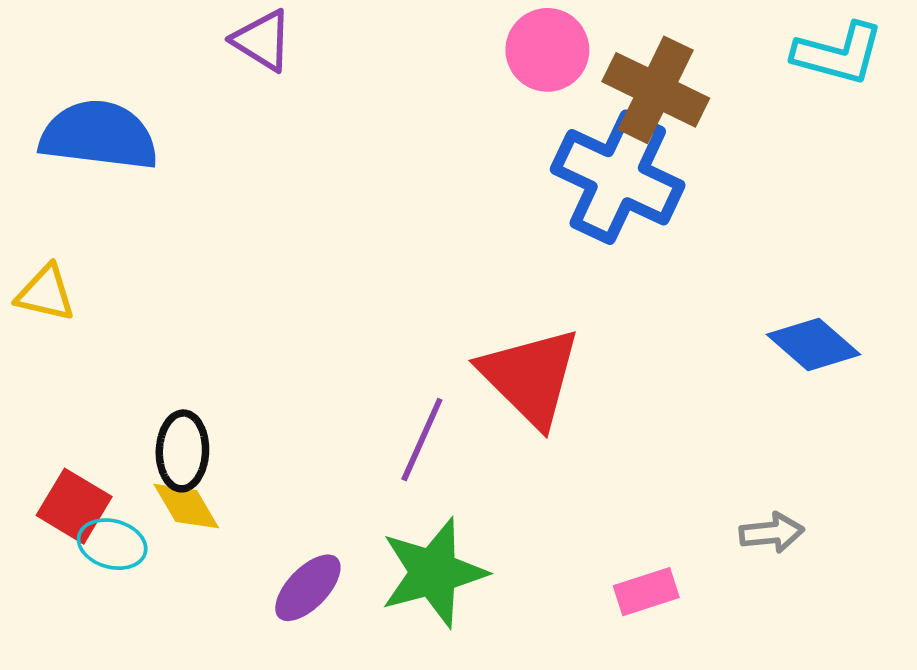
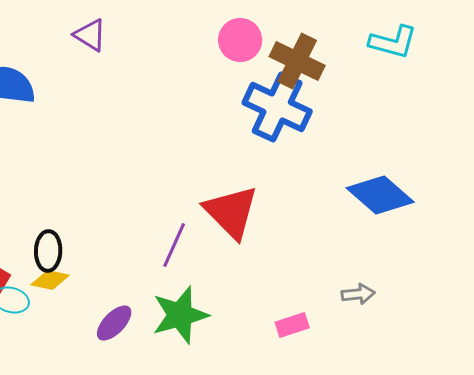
blue diamond: (813, 345) -> (380, 195), size x1.4
yellow diamond: (186, 506) -> (50, 280), turned -48

